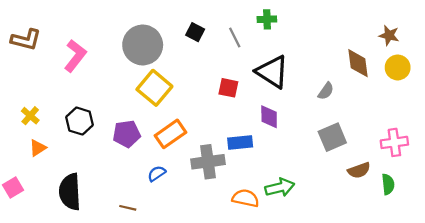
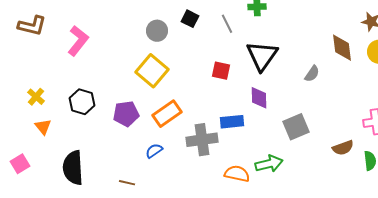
gray circle: (143, 45) -> (157, 31), moved, size x0.6
black triangle: (272, 72) -> (262, 56), turned 32
gray square: (332, 137) -> (296, 127), moved
orange triangle: (38, 148) -> (43, 127), turned -36

